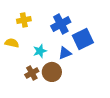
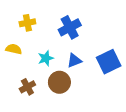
blue square: (83, 39) -> (109, 62), moved
brown cross: (32, 73) -> (27, 87), moved

